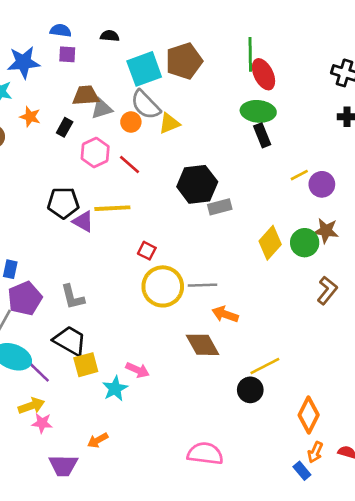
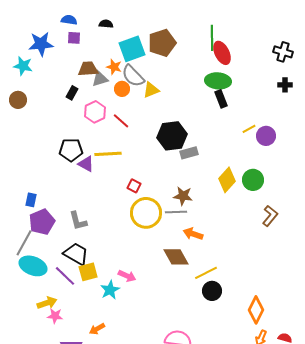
orange star: (30, 117) -> (114, 67), moved
brown star: (326, 231) -> (183, 196), moved
yellow line: (265, 366) -> (206, 273), moved
purple line: (37, 370) -> (65, 276), moved

